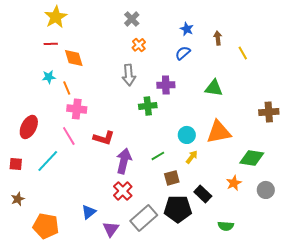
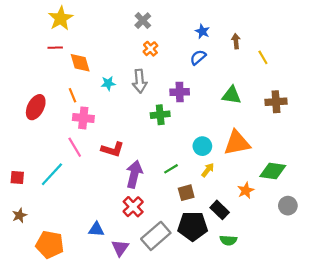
cyan star: (49, 77) -> (108, 83), moved
brown cross: (269, 112) -> (276, 102), moved
red ellipse: (29, 127) -> (36, 107), moved
orange star: (234, 183) -> (246, 190), moved
blue triangle: (89, 212) -> (96, 229), turned 42
green semicircle: (226, 226) -> (228, 240), moved

